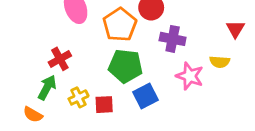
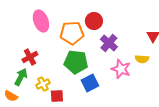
orange pentagon: (120, 25) -> (72, 33), turned 30
purple cross: (173, 39) -> (109, 43), turned 30
red square: (104, 105) -> (57, 96), moved

